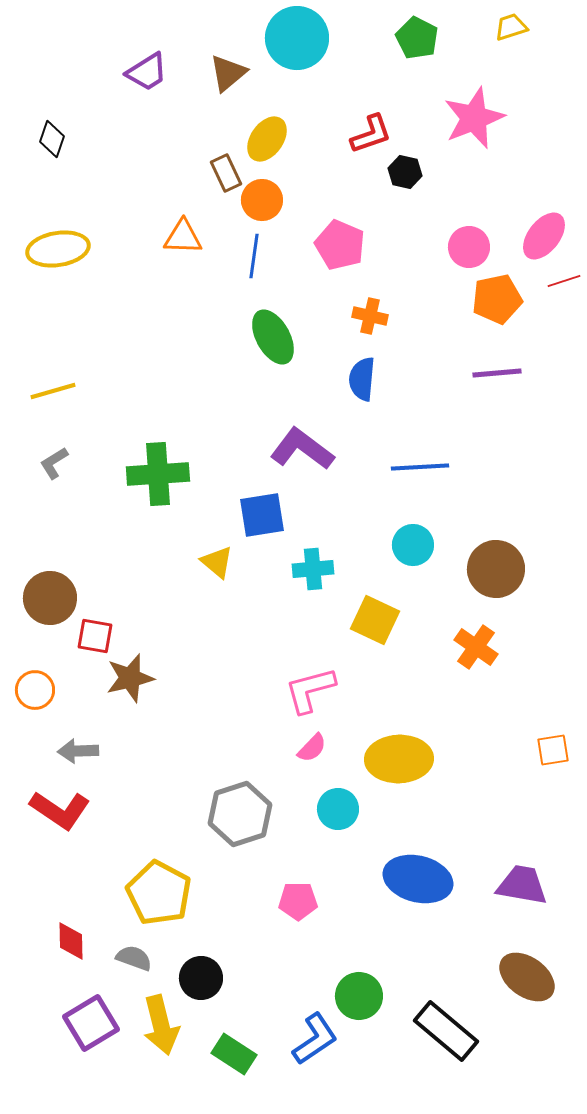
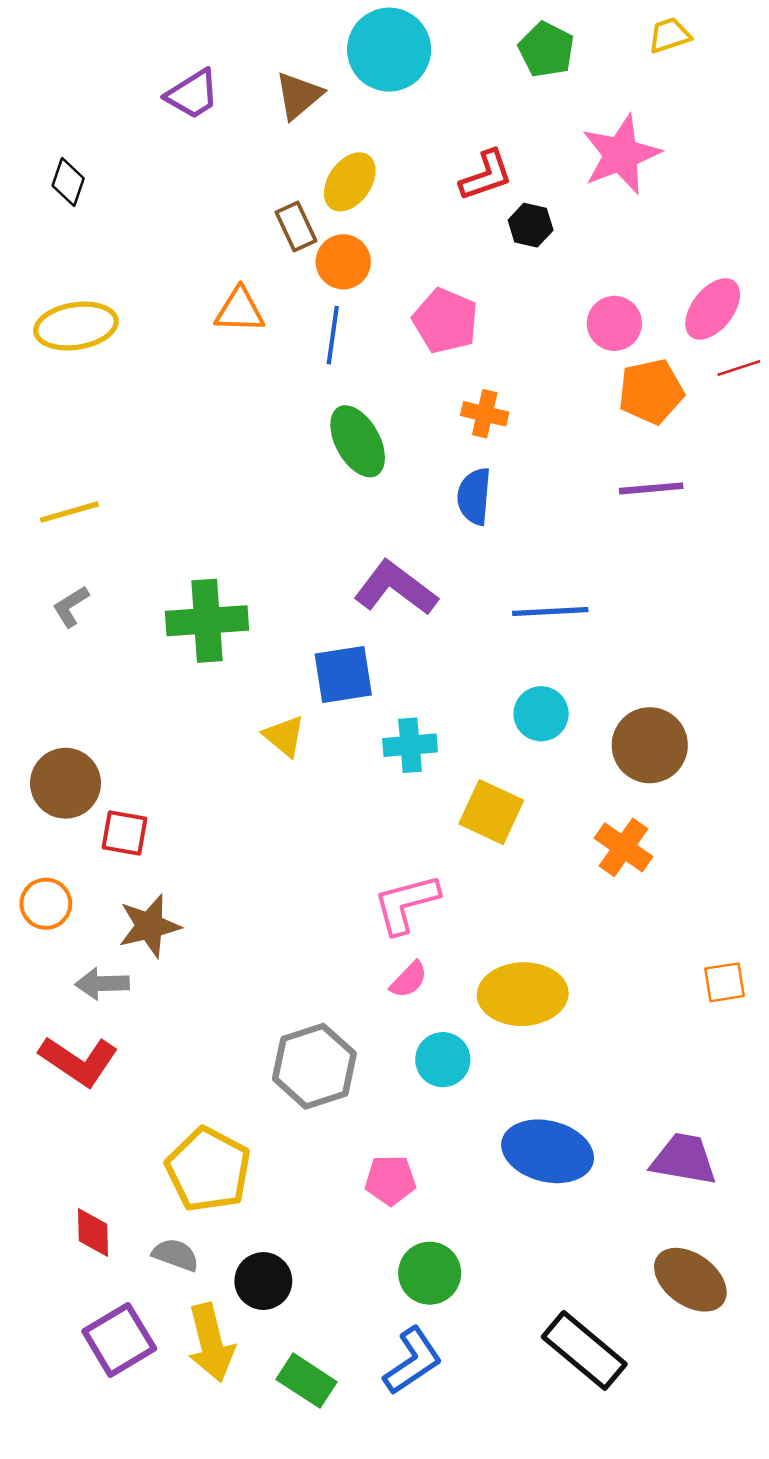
brown star: (130, 678) -> (149, 926), moved
green circle: (359, 996) -> (430, 1273), moved

